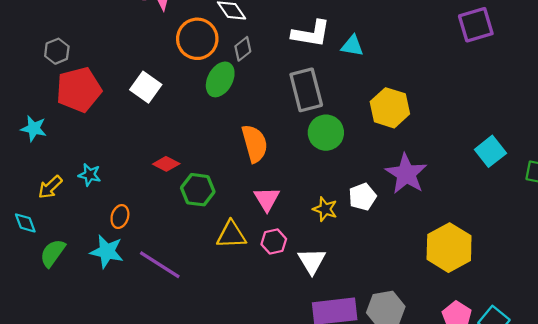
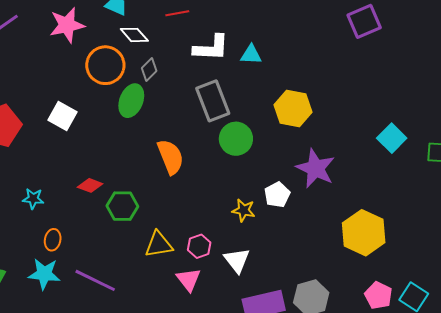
cyan star: (90, 175) -> (33, 199), moved
pink triangle: (267, 199) -> (189, 280), moved

